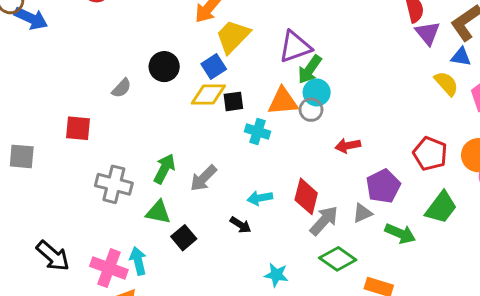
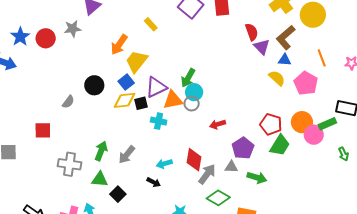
purple triangle: (295, 47) -> (156, 87), moved
green trapezoid: (441, 207) -> (280, 145), moved
gray triangle: (362, 213) -> (231, 167), turned 32

